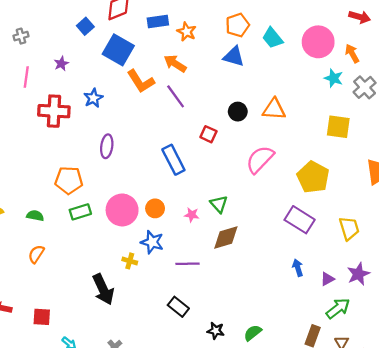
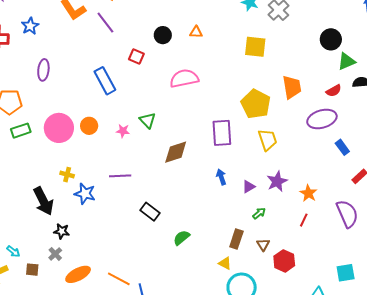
orange triangle: (274, 109) -> (196, 32), size x0.6
pink semicircle: (260, 159) -> (184, 79), turned 36
yellow pentagon: (313, 177) -> (256, 104), moved
purple rectangle: (300, 220) -> (222, 133), turned 56
brown diamond: (226, 237) -> (176, 152), moved
blue star: (152, 242) -> (85, 194), moved
black rectangle: (178, 307) -> (150, 212), moved
green arrow: (338, 308) -> (259, 213), size x0.6
black star: (216, 331) -> (62, 231), moved

